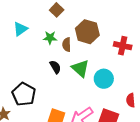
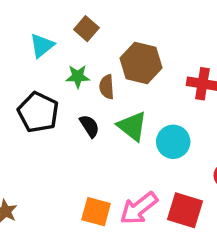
cyan triangle: (20, 29) -> (42, 46), moved
black pentagon: (24, 94) -> (38, 112), moved

